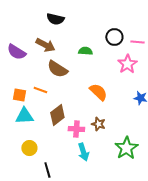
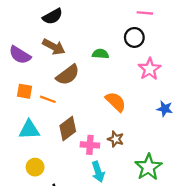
black semicircle: (55, 19) -> (53, 16), moved, turned -42
pink line: (137, 42) -> (145, 13), moved
brown semicircle: (57, 69) -> (68, 75), turned -70
orange square: (19, 95) -> (25, 91), moved

